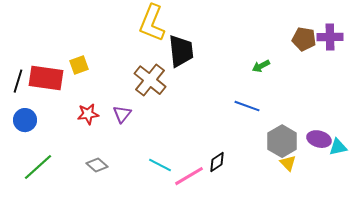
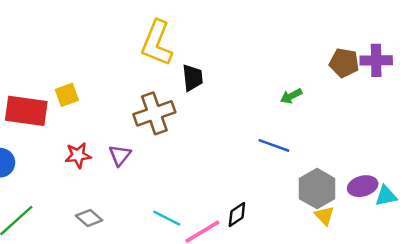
black trapezoid: (181, 51) -> (193, 78), size x0.7
brown cross: (150, 80) -> (154, 113), turned 32
purple ellipse: (319, 139) -> (363, 186), turned -30

